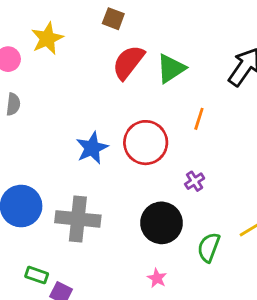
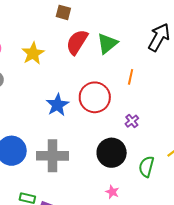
yellow star: (47, 38) -> (33, 53), moved

